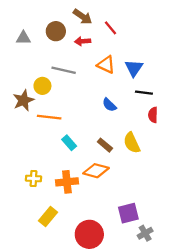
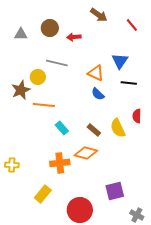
brown arrow: (83, 17) -> (99, 15), moved
red line: (111, 28) -> (132, 25), moved
orange triangle: (106, 65) -> (96, 73), moved
red semicircle: (153, 115) -> (137, 116), moved
yellow cross: (33, 179) -> (12, 165), moved
gray cross: (145, 233) -> (137, 215), moved, turned -32

